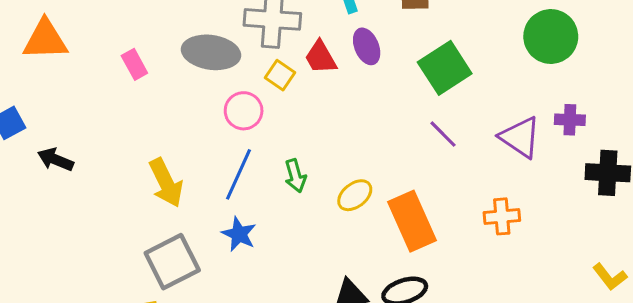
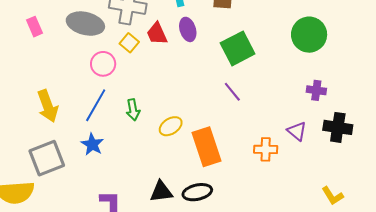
purple triangle: (520, 137) -> (297, 131), moved, size x0.7

